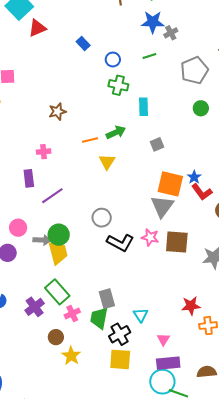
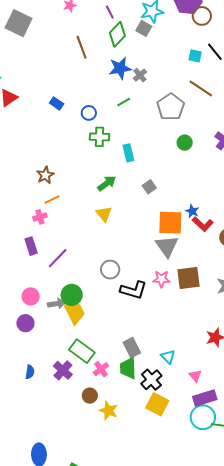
orange line: (90, 140) -> (52, 199), moved
yellow square: (120, 359) -> (157, 404), turned 35

